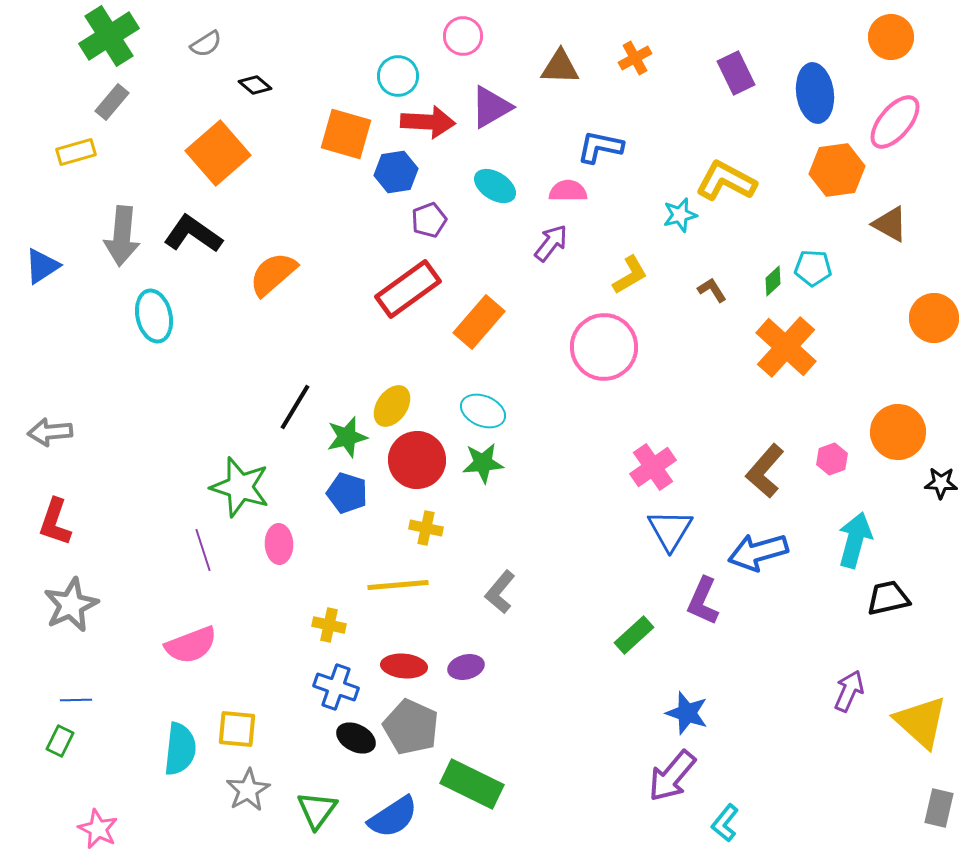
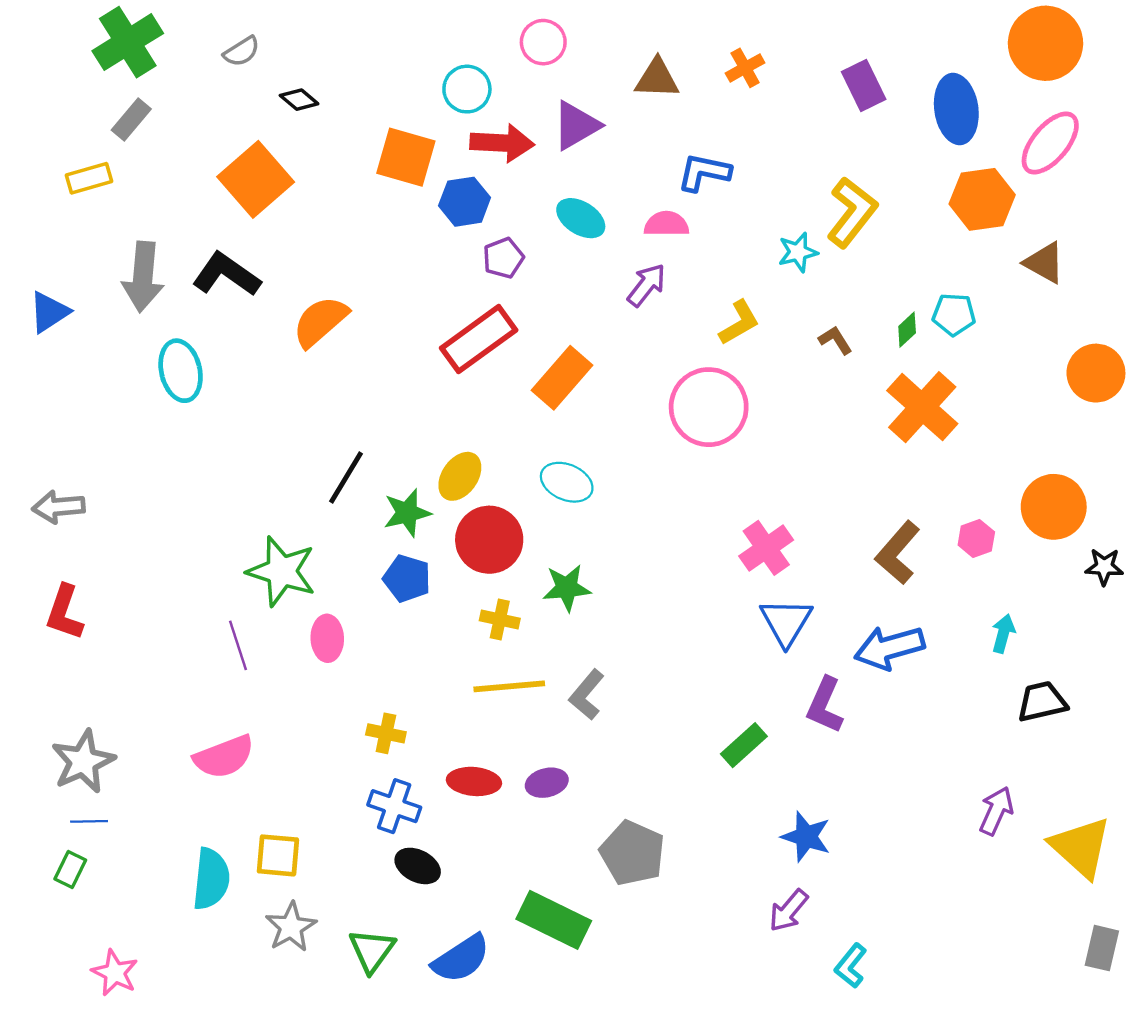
orange circle: (891, 37) -> (1046, 43), size x1.4
yellow L-shape: (726, 181) -> (852, 212), turned 100
green star: (483, 463) -> (567, 588), moved
cyan arrow: (855, 540) -> (1003, 634), size x0.6
yellow line: (398, 585) -> (509, 686), moved
gray star: (71, 605) -> (83, 762), moved
gray pentagon: (411, 727) -> (632, 853), moved
purple arrow: (672, 776) -> (788, 911), size x0.7

